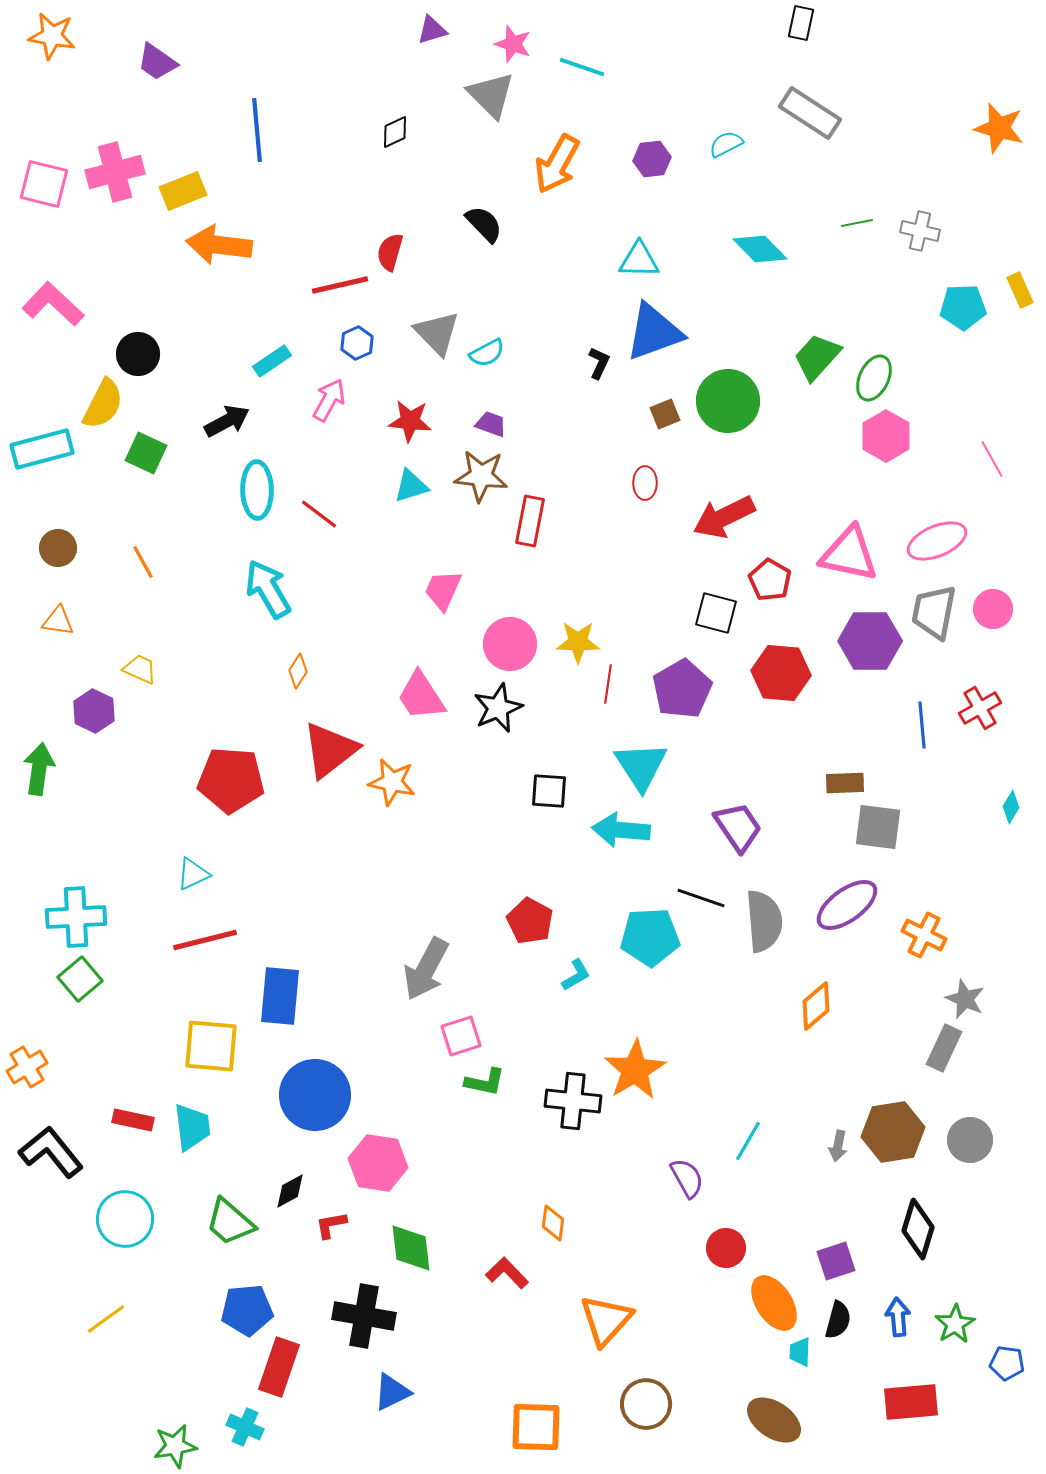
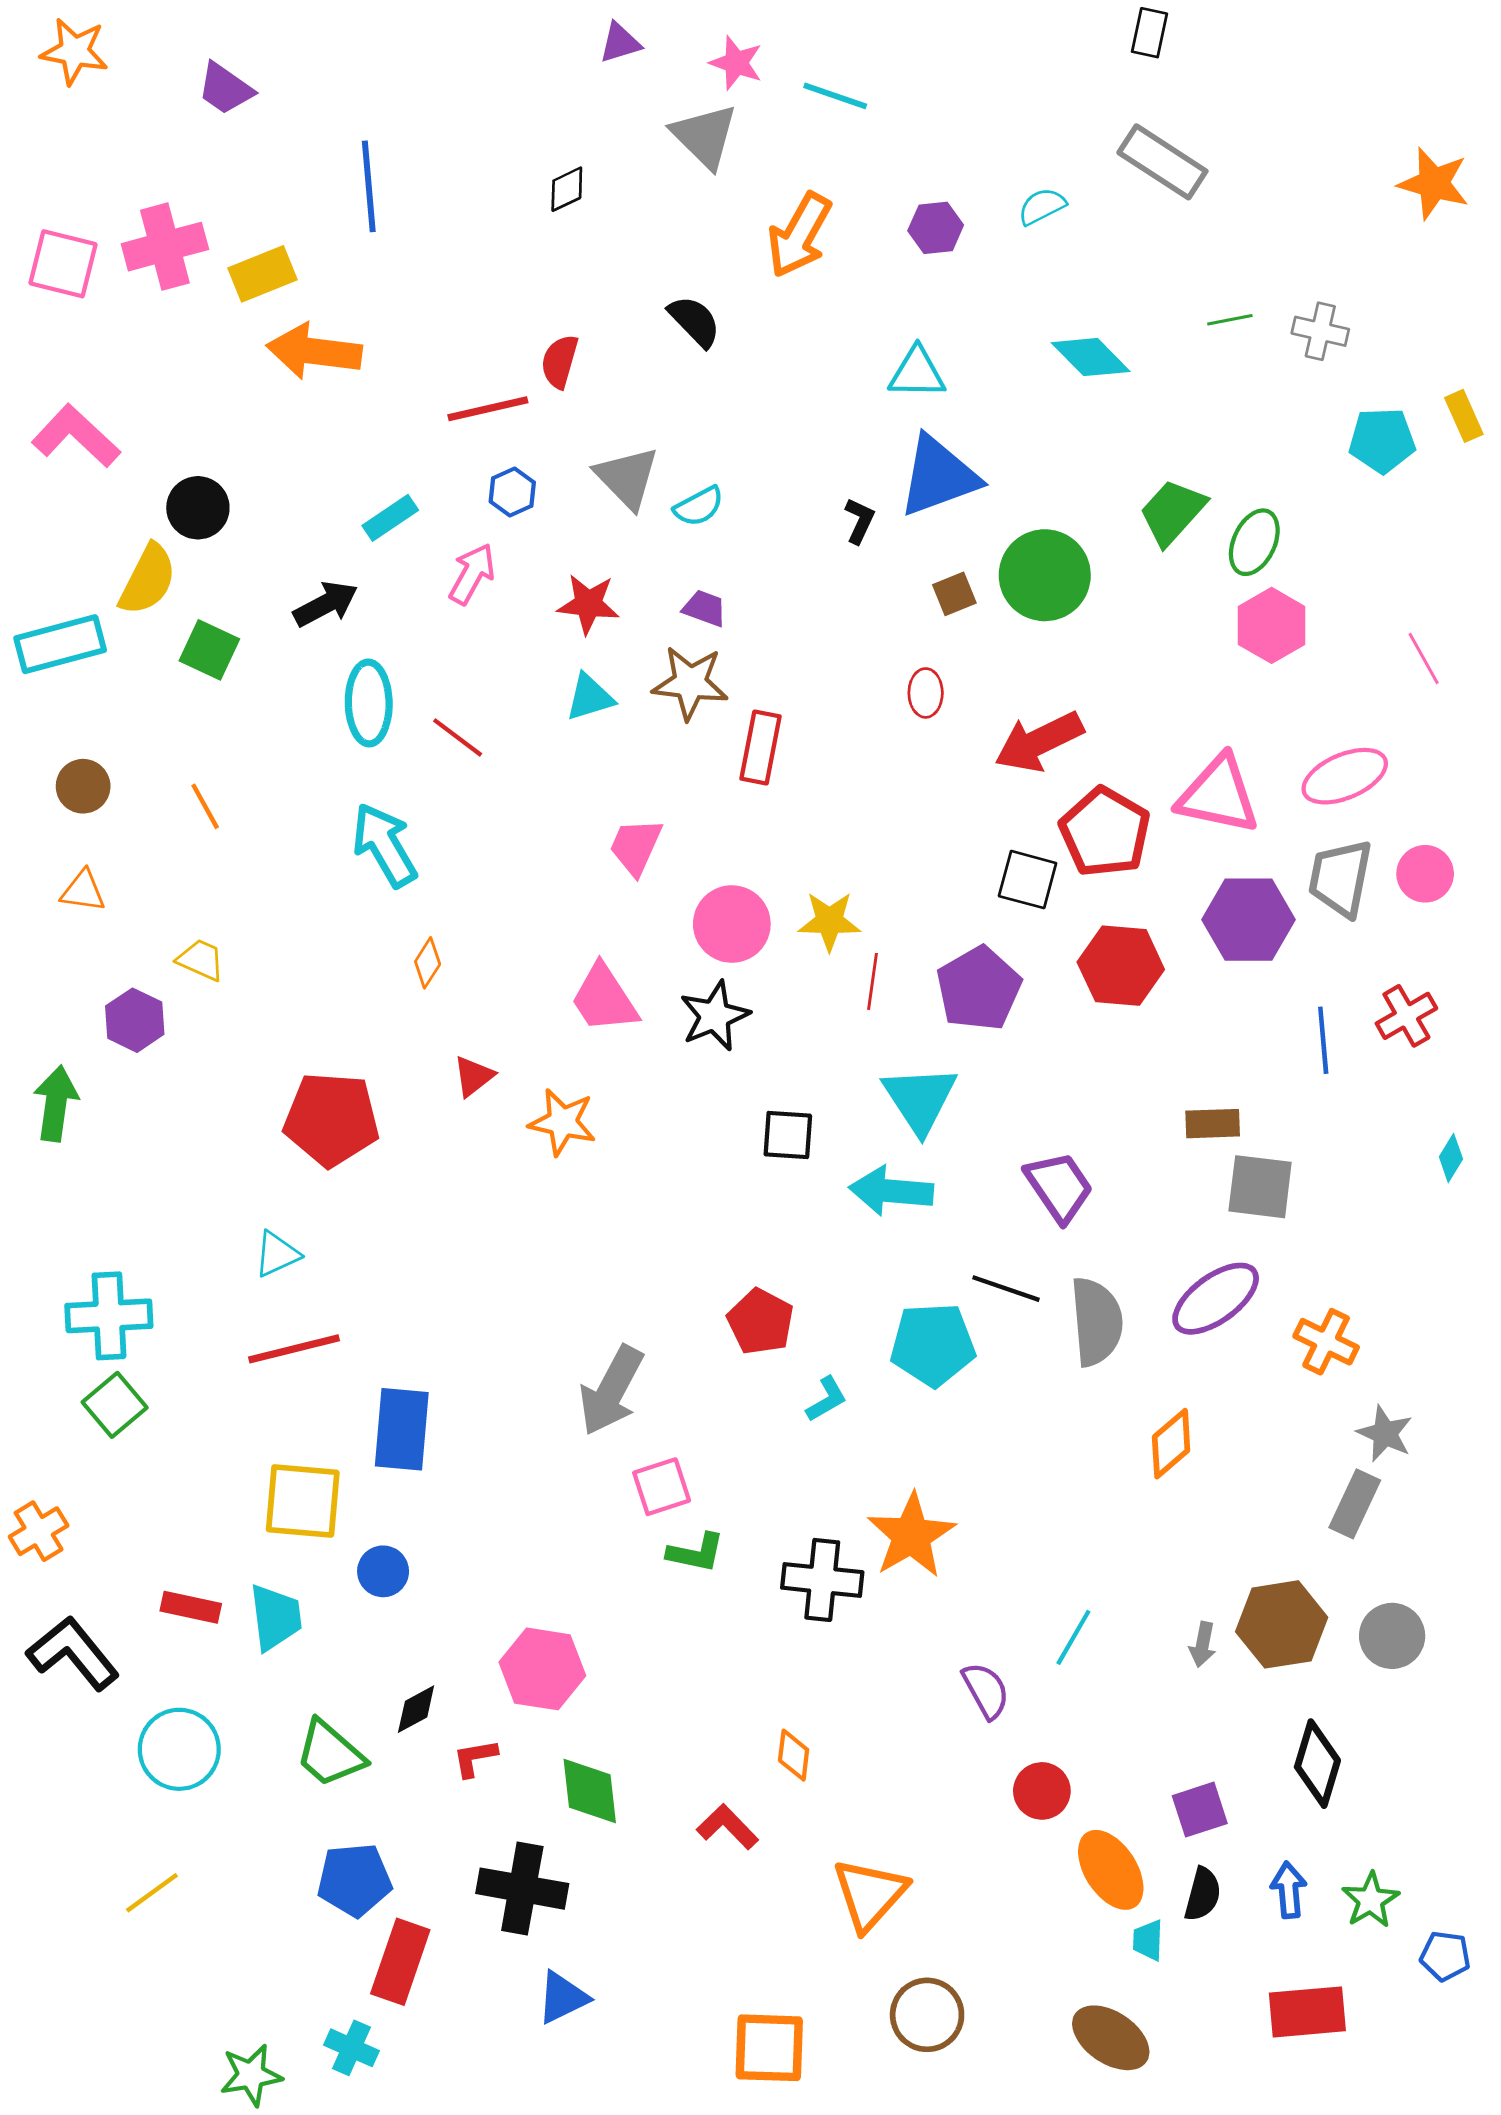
red pentagon: (770, 580) -> (1105, 832), size x1.5
red triangle: (330, 750) -> (473, 1076), size x0.5
blue circle: (315, 1095) -> (383, 1571), moved, size x0.5

